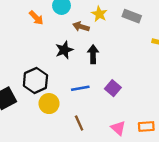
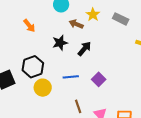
orange arrow: (36, 18) -> (29, 26), moved
black arrow: (93, 54) -> (84, 49), turned 35
brown line: (79, 123) -> (78, 106), moved

